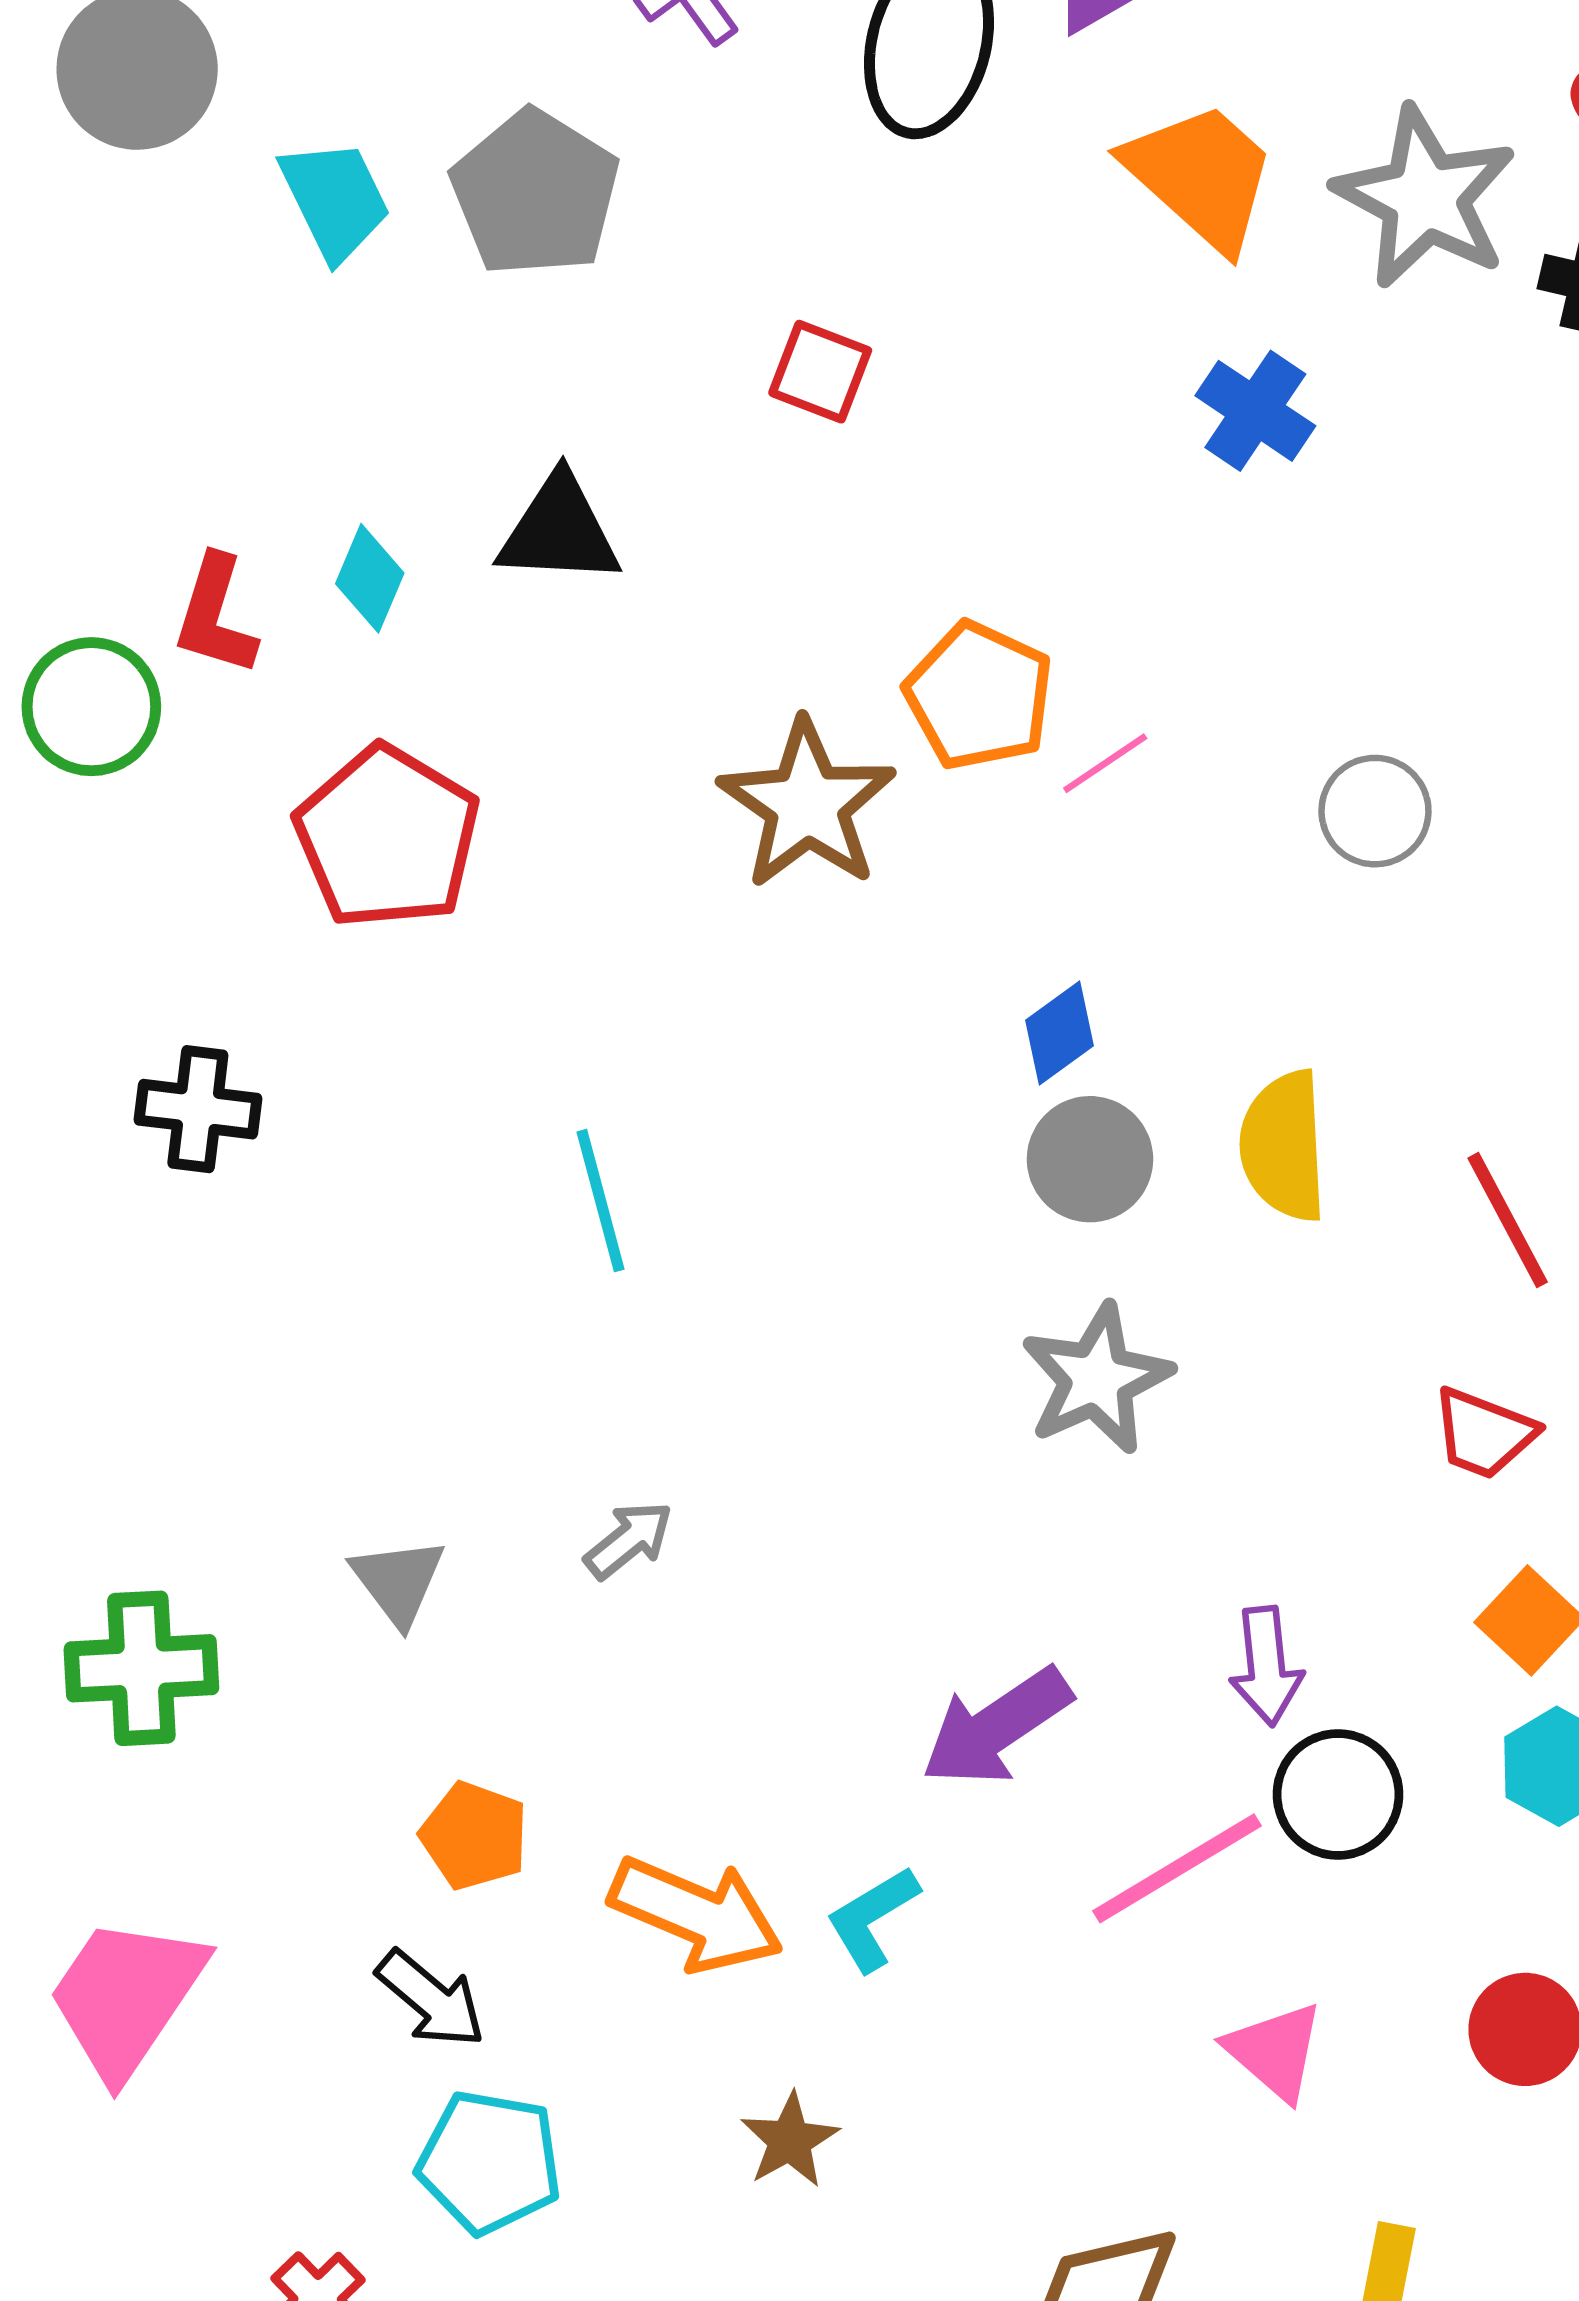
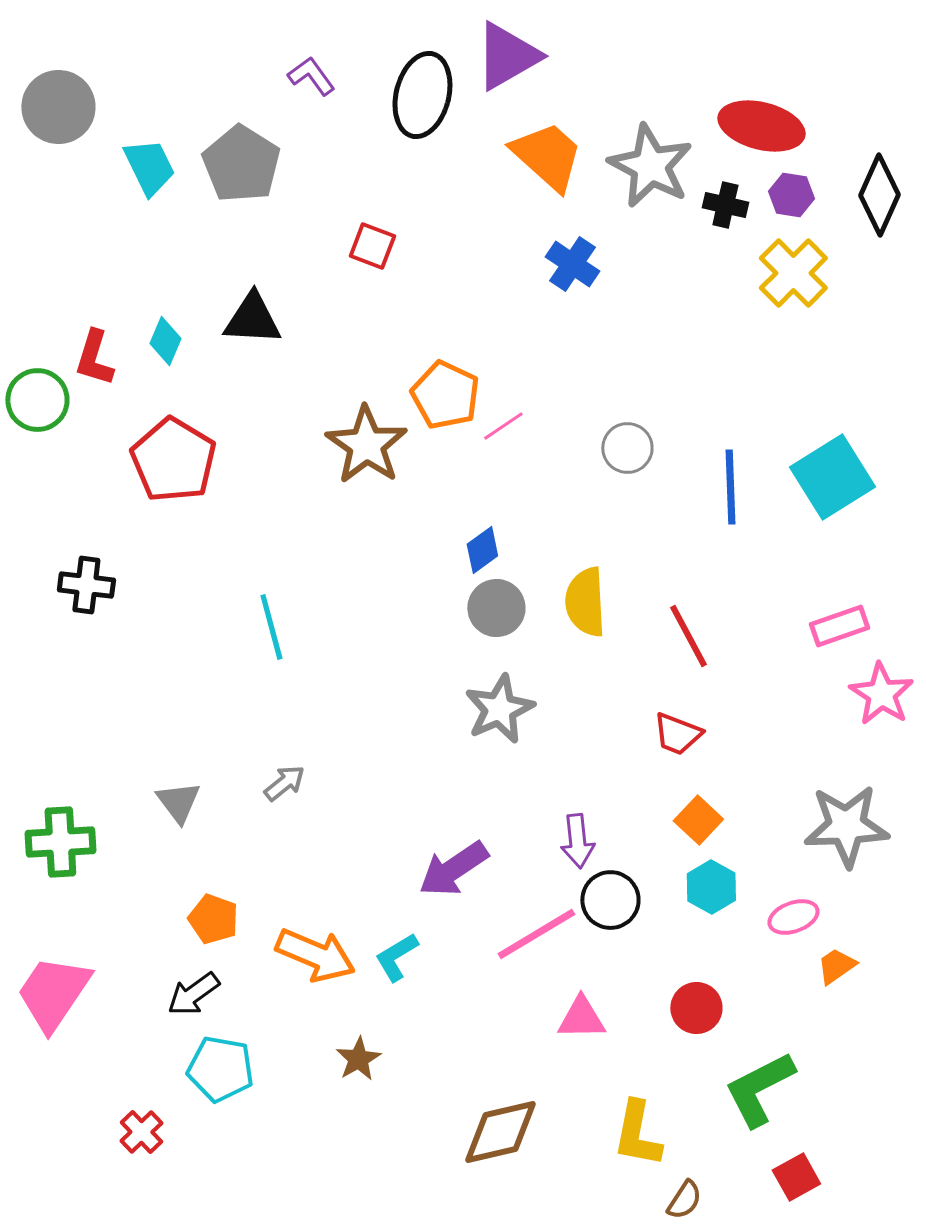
black arrow: (431, 1999) -> (193, 994), turned 104
pink triangle: (1275, 2051) -> (581, 1018), turned -42

